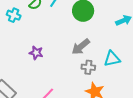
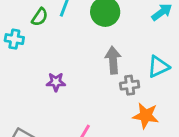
gray arrow: (81, 47) -> (113, 60), turned 138

